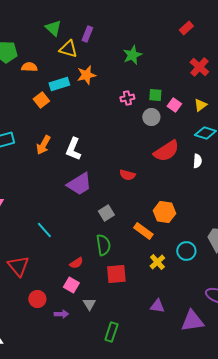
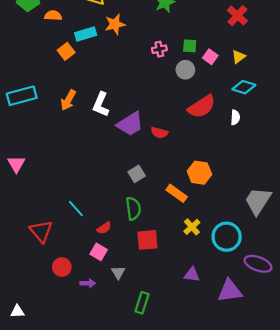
purple trapezoid: (79, 184) -> (130, 124), moved
cyan line: (44, 230) -> (76, 209), moved
cyan circle: (186, 251) -> (227, 237), moved, size x1.4

